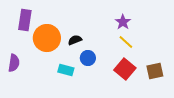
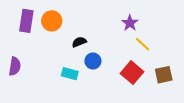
orange circle: (47, 38) -> (52, 21), moved, size x0.7
yellow line: (126, 42) -> (143, 44), moved

